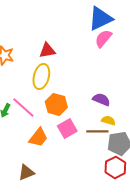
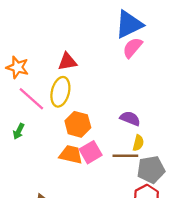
pink line: (23, 107) -> (31, 99), moved
yellow semicircle: (108, 120) -> (138, 143), turned 88
orange trapezoid: (38, 137) -> (71, 155), moved, turned -115

